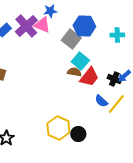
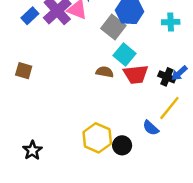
brown semicircle: (74, 72) -> (105, 72), moved
red trapezoid: (89, 77) -> (136, 74), turned 45
blue semicircle: (101, 101) -> (151, 128), moved

